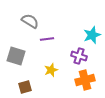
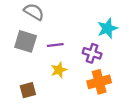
purple line: (47, 39) -> (55, 45), moved
gray square: (16, 56) -> (26, 41), moved

